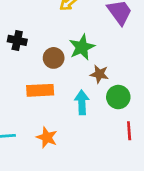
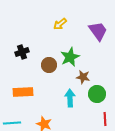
black cross: (17, 40) -> (22, 52), turned -32
orange rectangle: (40, 90) -> (23, 92), moved

